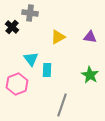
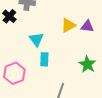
yellow triangle: (58, 37) -> (68, 25), moved
cyan triangle: (31, 59) -> (36, 39), moved

